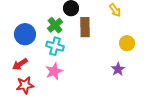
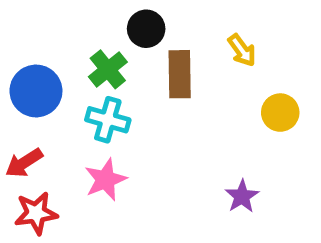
yellow arrow: (115, 10) -> (242, 50), moved
purple star: (118, 69) -> (242, 196), moved

